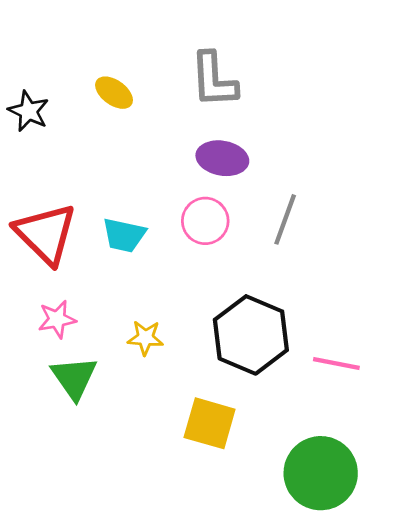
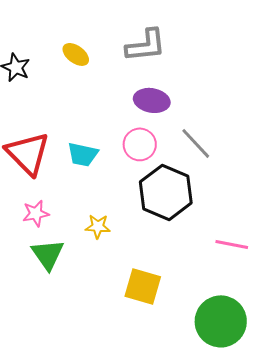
gray L-shape: (214, 80) -> (146, 45), turned -93
gray line: (285, 219) -> (196, 143), turned -63
black hexagon: (251, 335) -> (166, 192), moved

